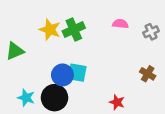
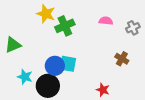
yellow star: (50, 30) -> (46, 14), moved
brown cross: (148, 74) -> (122, 59), moved
cyan star: (26, 98) -> (25, 77), moved

